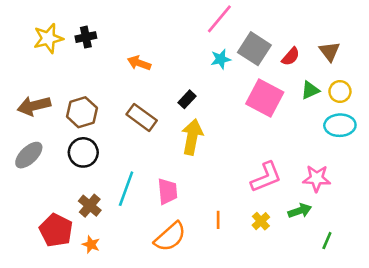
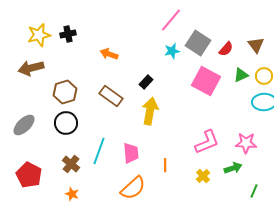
brown arrow: (34, 106) -> (31, 68), moved
orange line: (218, 220) -> (165, 165), moved
red pentagon: (56, 230) -> (29, 175), moved

